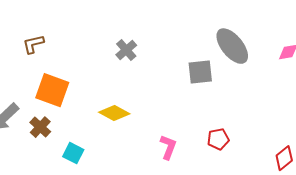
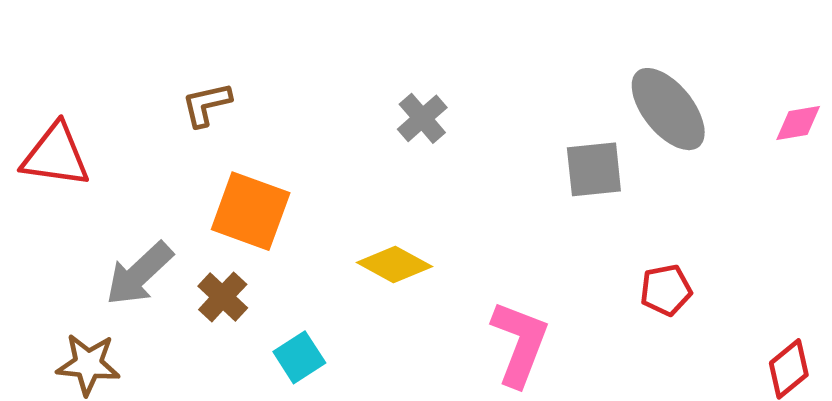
red pentagon: (218, 139) -> (666, 290), moved
pink L-shape: (168, 147) -> (520, 343), size x1.5
cyan square: (73, 153) -> (299, 357), turned 30

